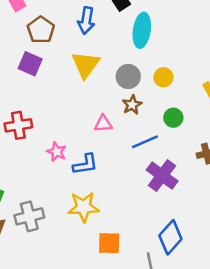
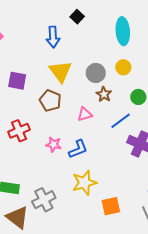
brown pentagon: (41, 30) -> (50, 101), moved
cyan ellipse: (142, 30) -> (123, 31), moved

